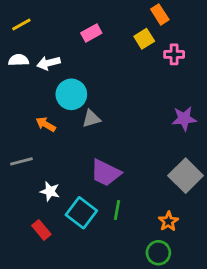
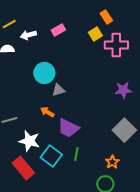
pink cross: (174, 54) -> (116, 45), size x1.6
white arrow: (49, 63) -> (28, 35), moved
orange arrow: (46, 124) -> (47, 112), moved
white star: (50, 191) -> (29, 141), size x1.5
red rectangle: (41, 230) -> (23, 168), size x1.6

